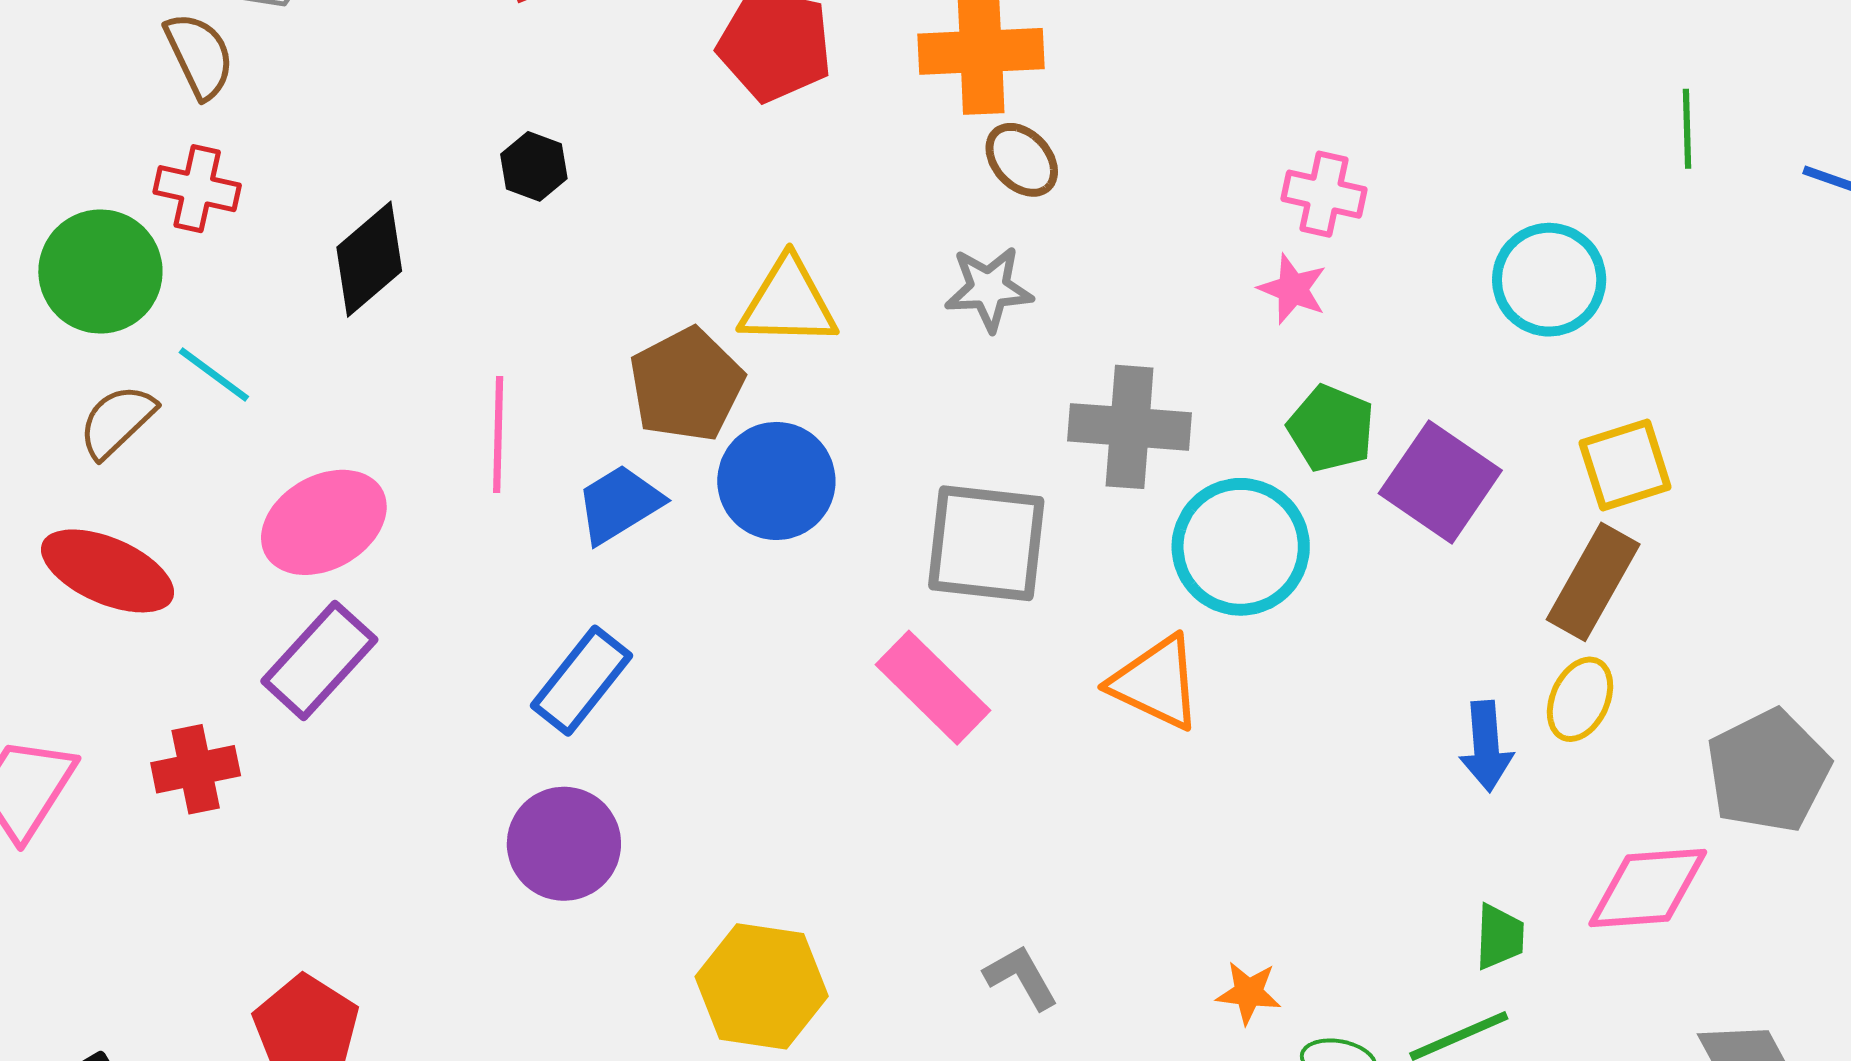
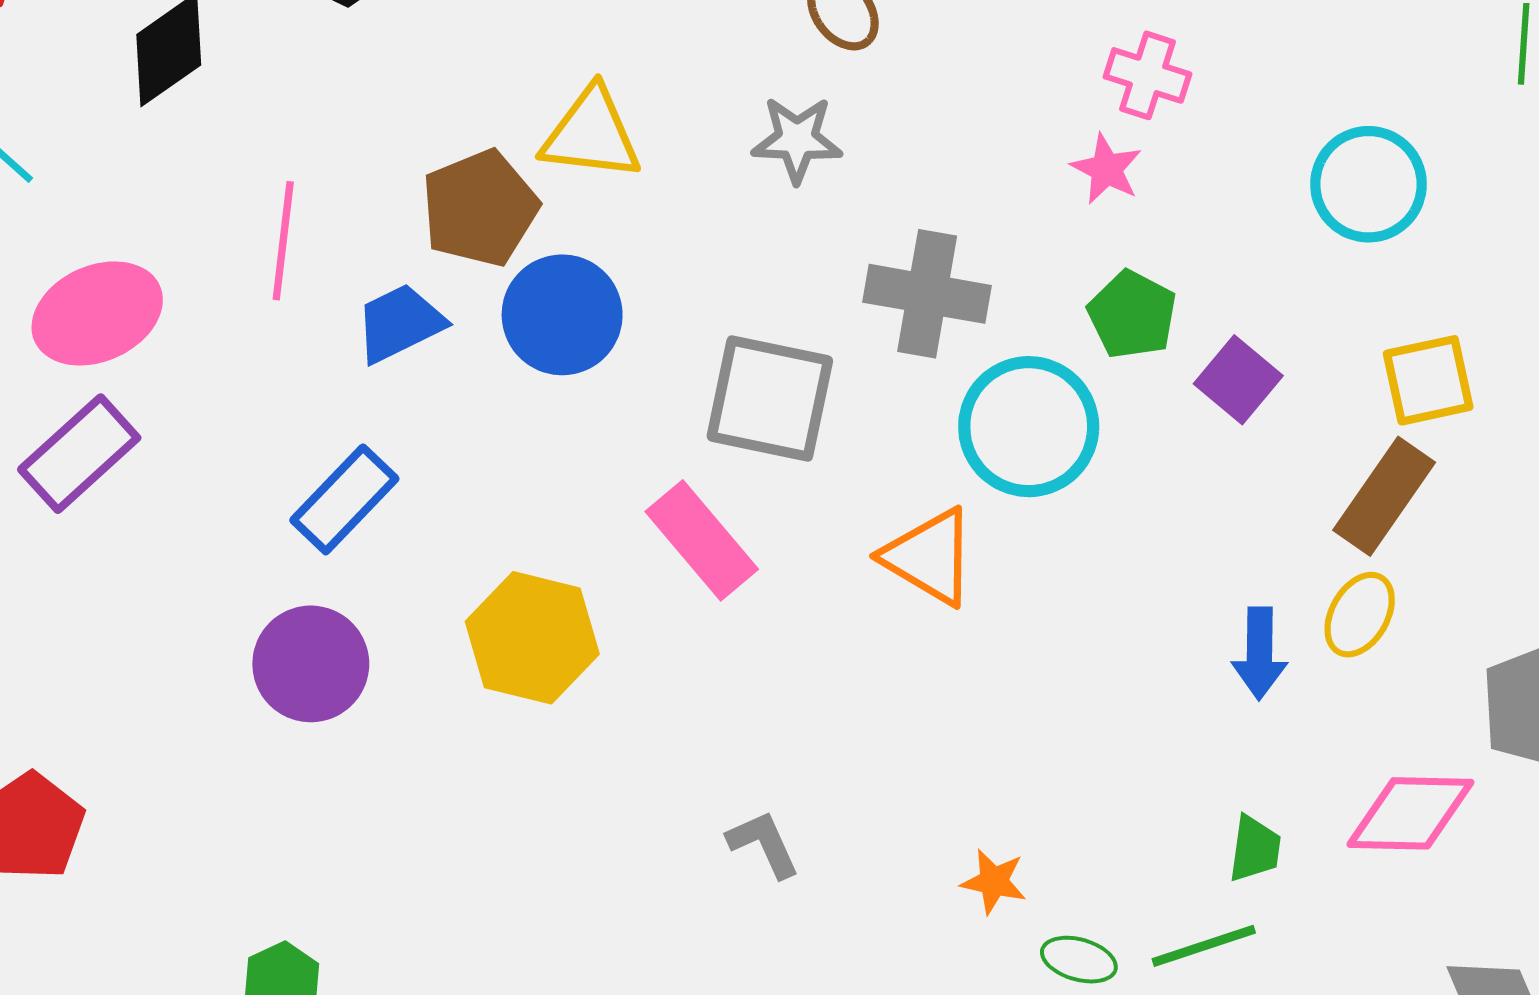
purple square: (1440, 482) -> (1238, 380), size x0.7
yellow hexagon: (762, 986) -> (532, 638), moved

